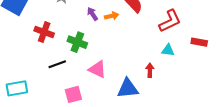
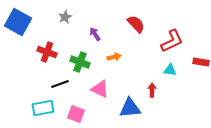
orange arrow: (112, 16) -> (114, 57), moved
cyan rectangle: (17, 88) -> (43, 108), moved
pink square: (73, 94) -> (76, 114), turned 36

